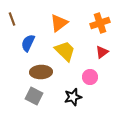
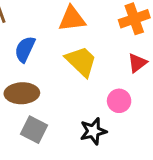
orange triangle: (59, 23) -> (72, 19), turned 30
brown ellipse: (41, 72) -> (22, 93), moved

